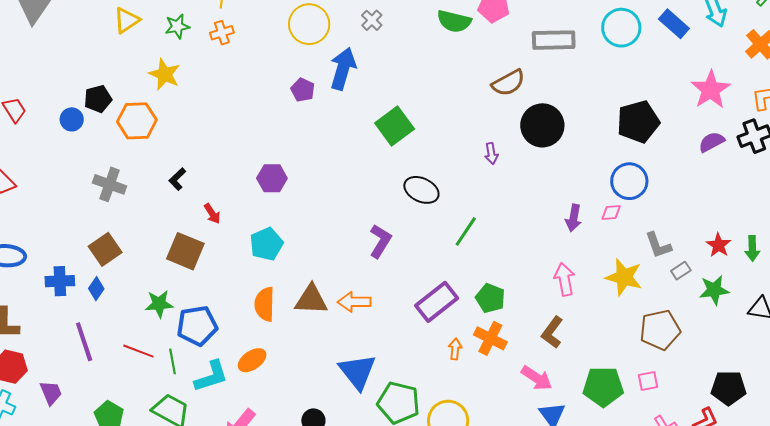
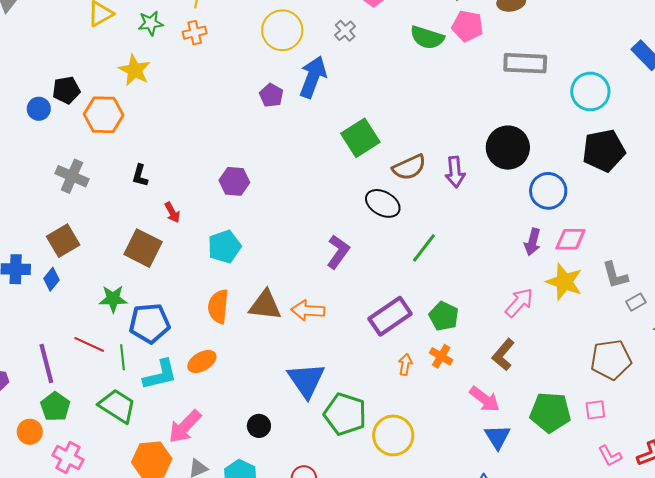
cyan circle: (621, 28) -> (590, 92), moved
brown semicircle: (508, 83) -> (409, 167), moved
purple arrow: (491, 154) -> (455, 172), size x1.4
black L-shape: (177, 179) -> (140, 176), turned -35
blue circle: (629, 181) -> (548, 191), moved
pink diamond: (611, 213) -> (570, 239), size x1.5
yellow star: (624, 277) -> (564, 282), moved
pink arrow: (564, 279) -> (519, 303), turned 48
orange cross: (490, 338) -> (441, 356), size x0.7
purple line: (84, 342) -> (46, 364), moved

